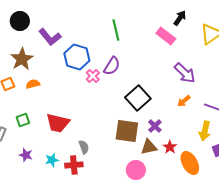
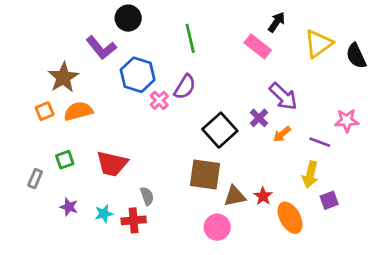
black circle: (20, 21) -> (128, 18), moved
orange semicircle: (33, 84) -> (78, 111), size x1.5
purple cross: (155, 126) -> (259, 118), moved

